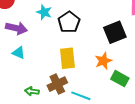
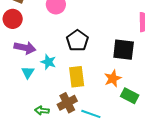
cyan star: (44, 12) -> (48, 62), moved
black square: (115, 32) -> (124, 50), turned 30
cyan triangle: (19, 53) -> (28, 72), turned 40

